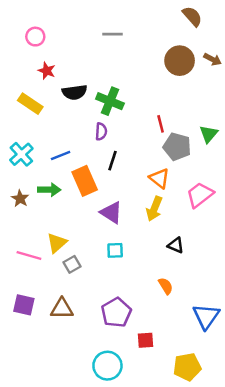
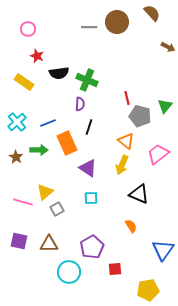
brown circle: (180, 61) -> (117, 22), moved
black triangle: (176, 245) -> (139, 194), size x1.5
cyan circle: (107, 366) -> (69, 272), moved

